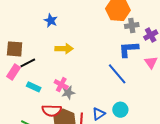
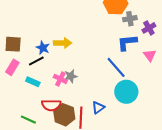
blue star: (51, 21) -> (43, 48), moved
black line: (28, 63) -> (36, 61), moved
gray star: (68, 93) -> (71, 76), moved
cyan circle: (120, 110) -> (126, 92), moved, size x1.5

